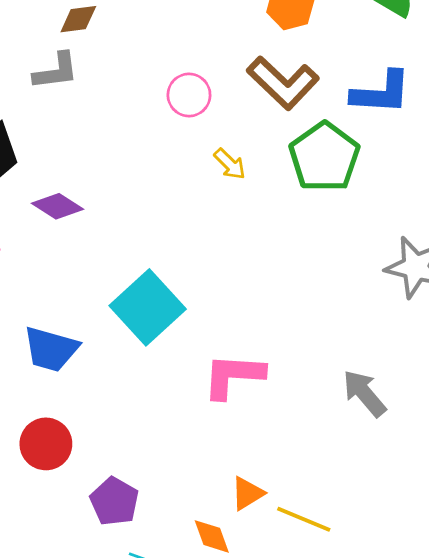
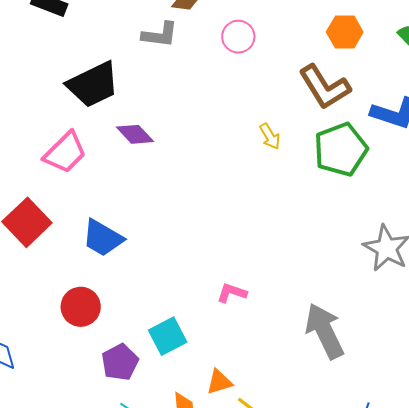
pink circle: (189, 95) -> (238, 37), moved
cyan square: (148, 307) -> (168, 336), moved, size x0.7
pink L-shape: (233, 376) -> (232, 293), size x0.6
gray arrow: (364, 393) -> (325, 331), size x1.4

